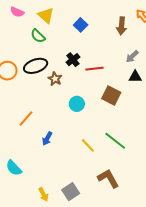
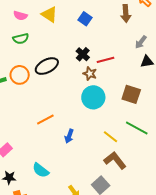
green semicircle: (38, 36) -> (21, 39), moved, turned -49
brown star: (55, 79) -> (90, 74), moved
brown square: (111, 95) -> (131, 94), moved
cyan circle: (77, 104) -> (93, 97), size x1.5
orange line: (26, 118) -> (45, 119), turned 30
brown L-shape: (108, 178) -> (115, 160), moved

